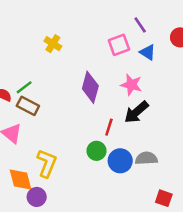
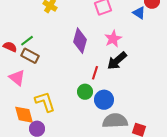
blue triangle: (148, 52) -> (139, 13), moved
pink star: (131, 85) -> (113, 39), turned 30
gray semicircle: (146, 158) -> (115, 121), moved, size x1.4
yellow L-shape: (47, 163) -> (45, 102), turned -40

